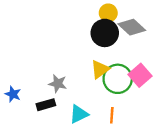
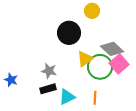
gray diamond: (132, 27) -> (112, 49), moved
black circle: (105, 33) -> (69, 33), moved
black rectangle: (46, 105) -> (48, 89), moved

